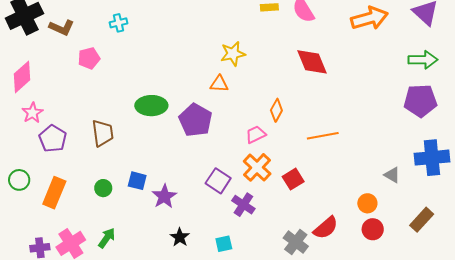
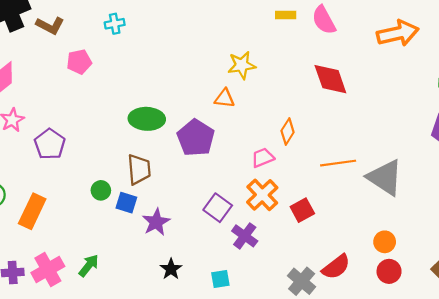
brown trapezoid: (103, 133) -> (139, 169), moved
purple pentagon: (53, 139) -> (50, 144), moved
gray triangle: (392, 175) -> (385, 177), moved, size x2.0
green circle: (103, 188) -> (101, 190), moved

